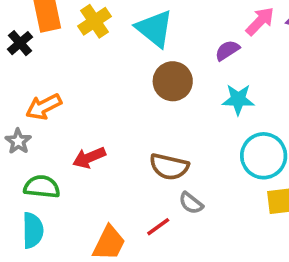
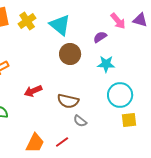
pink arrow: (260, 21) -> (118, 21), turned 96
red arrow: (89, 158) -> (33, 91), moved
red line: (158, 227) -> (62, 142), moved

